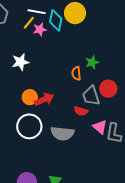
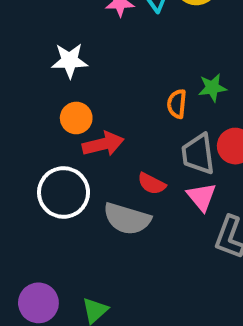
orange circle: (30, 97) -> (76, 118), moved
red semicircle: (81, 111) -> (152, 184), moved
pink triangle: (100, 127) -> (202, 197), moved

